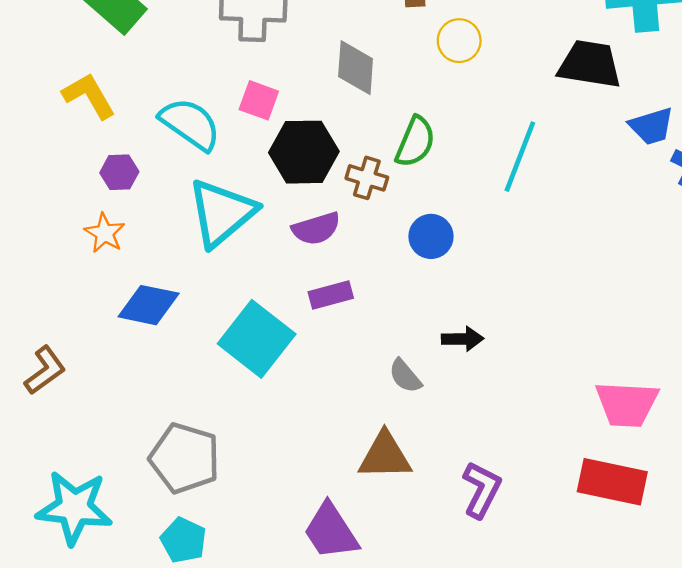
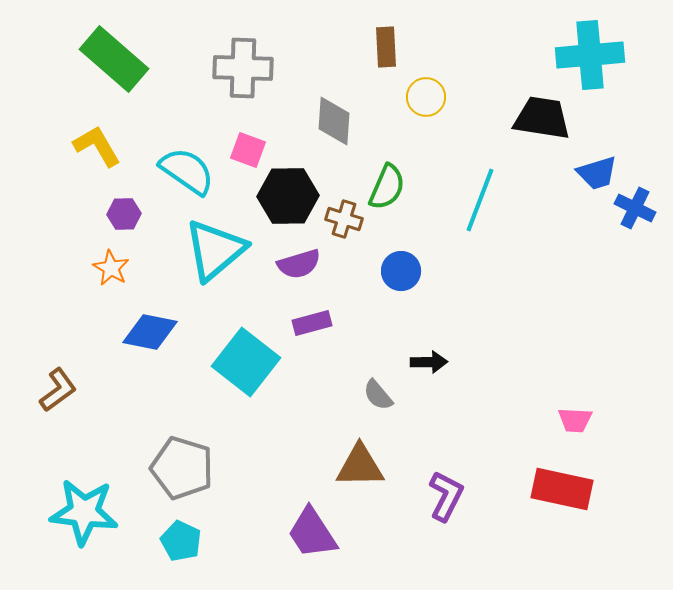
pink trapezoid: (627, 404) -> (575, 420), size x0.6

